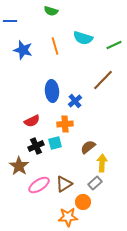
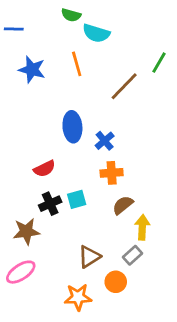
cyan semicircle: (83, 38) -> (96, 33), moved
green line: (114, 45) -> (159, 63), turned -35
brown line: (103, 80) -> (124, 86), moved
orange cross: (65, 124) -> (112, 173), moved
brown star: (19, 166) -> (26, 232), turned 30
pink ellipse: (39, 185) -> (21, 272), moved
orange star: (68, 217) -> (78, 297), moved

